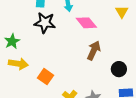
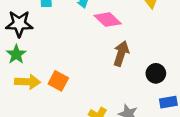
black star: (45, 23) -> (19, 24), moved
orange square: (46, 77) -> (58, 81), moved

